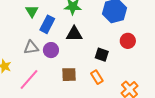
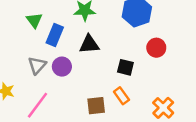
gray triangle: (31, 47) -> (37, 65), turned -35
brown square: (69, 75) -> (96, 106), moved

